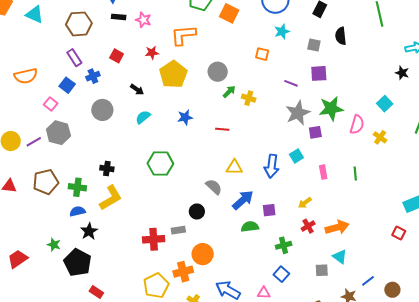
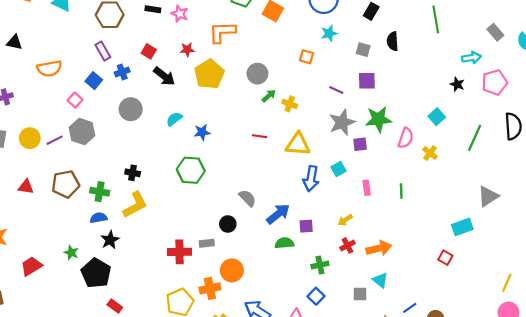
black arrow: (137, 90) -> (164, 76), moved, size x1.5
blue star: (185, 117) -> (202, 132), moved
yellow triangle: (234, 167) -> (298, 144), moved, size x1.4

